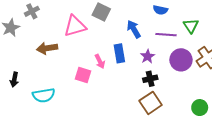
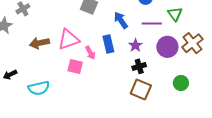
pink triangle: (75, 26) -> (69, 39), moved
black arrow: (14, 80) -> (10, 75), turned 56
brown square: (151, 103) -> (141, 89), turned -30
green circle: (200, 108) -> (181, 83), moved

